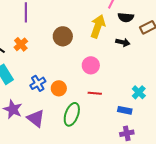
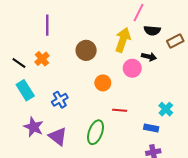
pink circle: (91, 65) -> (132, 68), moved
orange circle: (59, 88) -> (103, 83), moved

